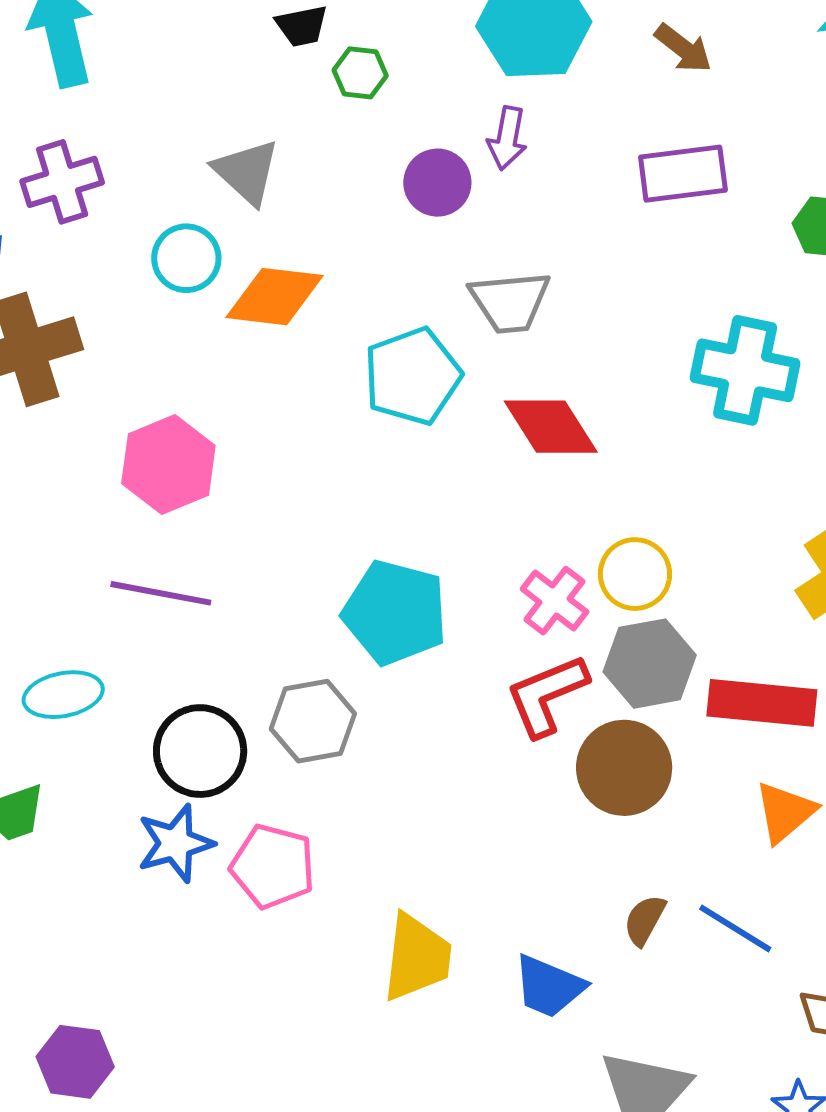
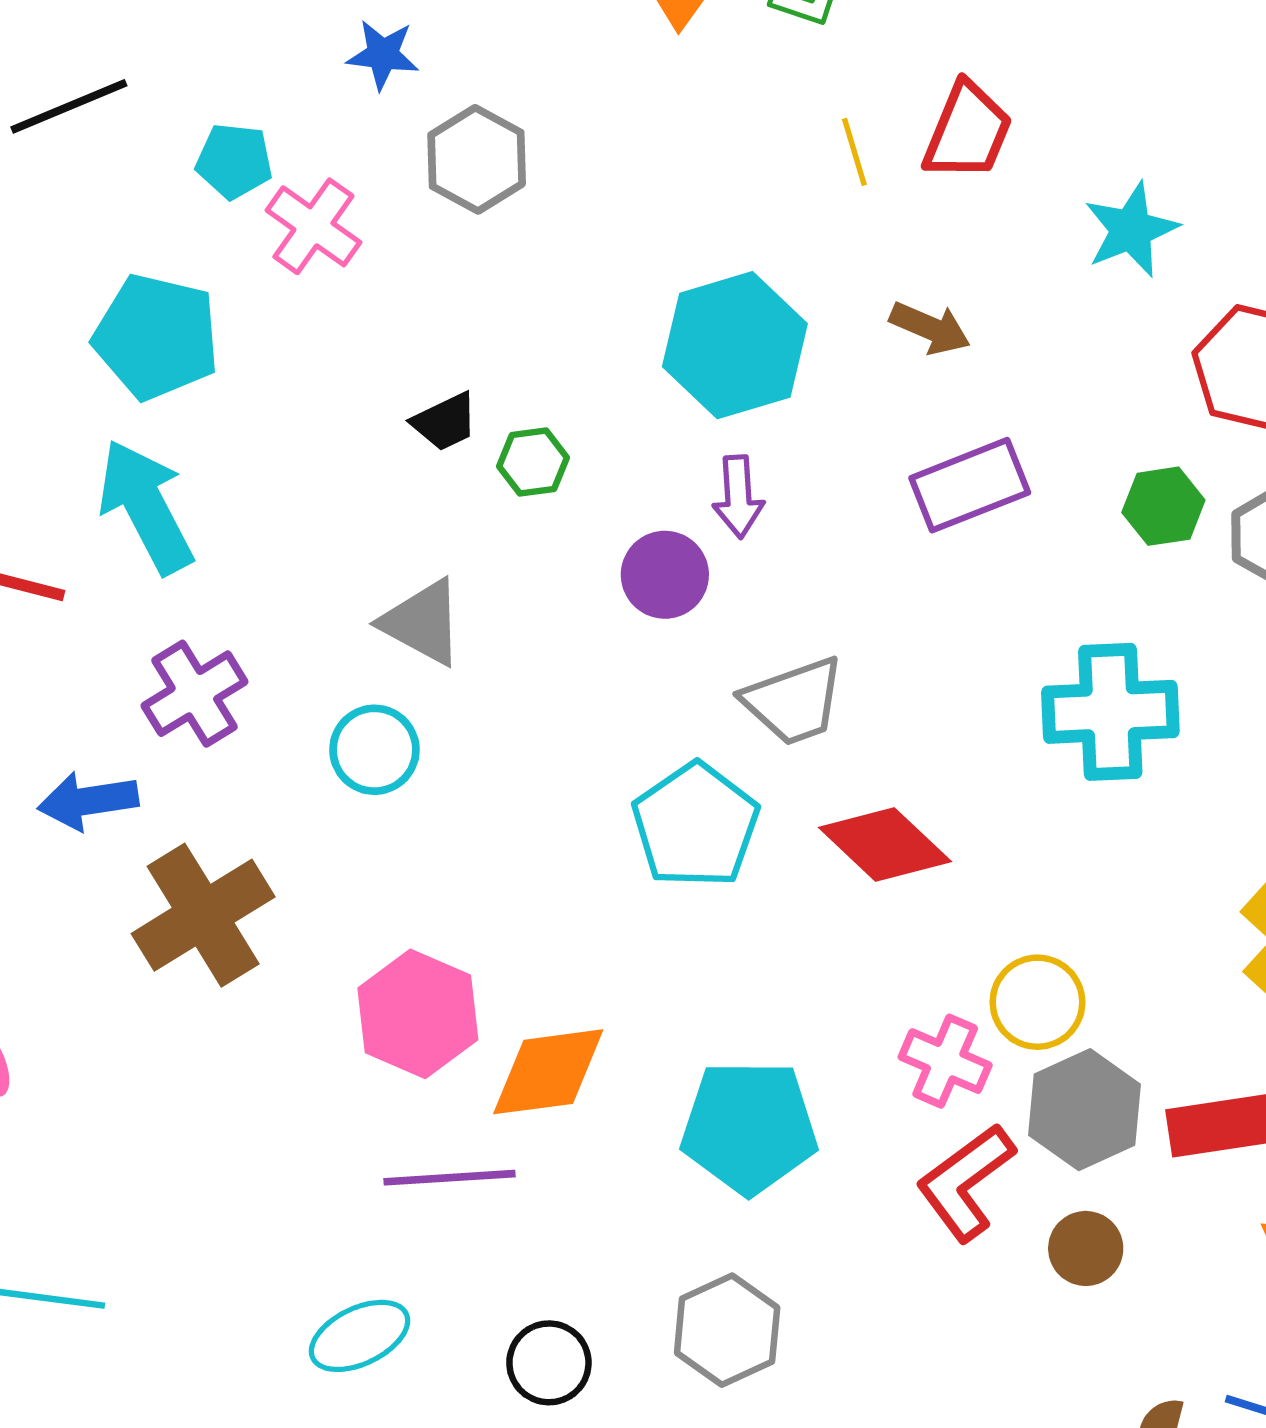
orange diamond: (275, 297) -> (548, 1072), moved
gray hexagon: (313, 721) -> (727, 1330), moved
black circle: (200, 751) -> (549, 1363), size x0.7
brown circle: (624, 768) -> (1086, 1248), size x0.6

